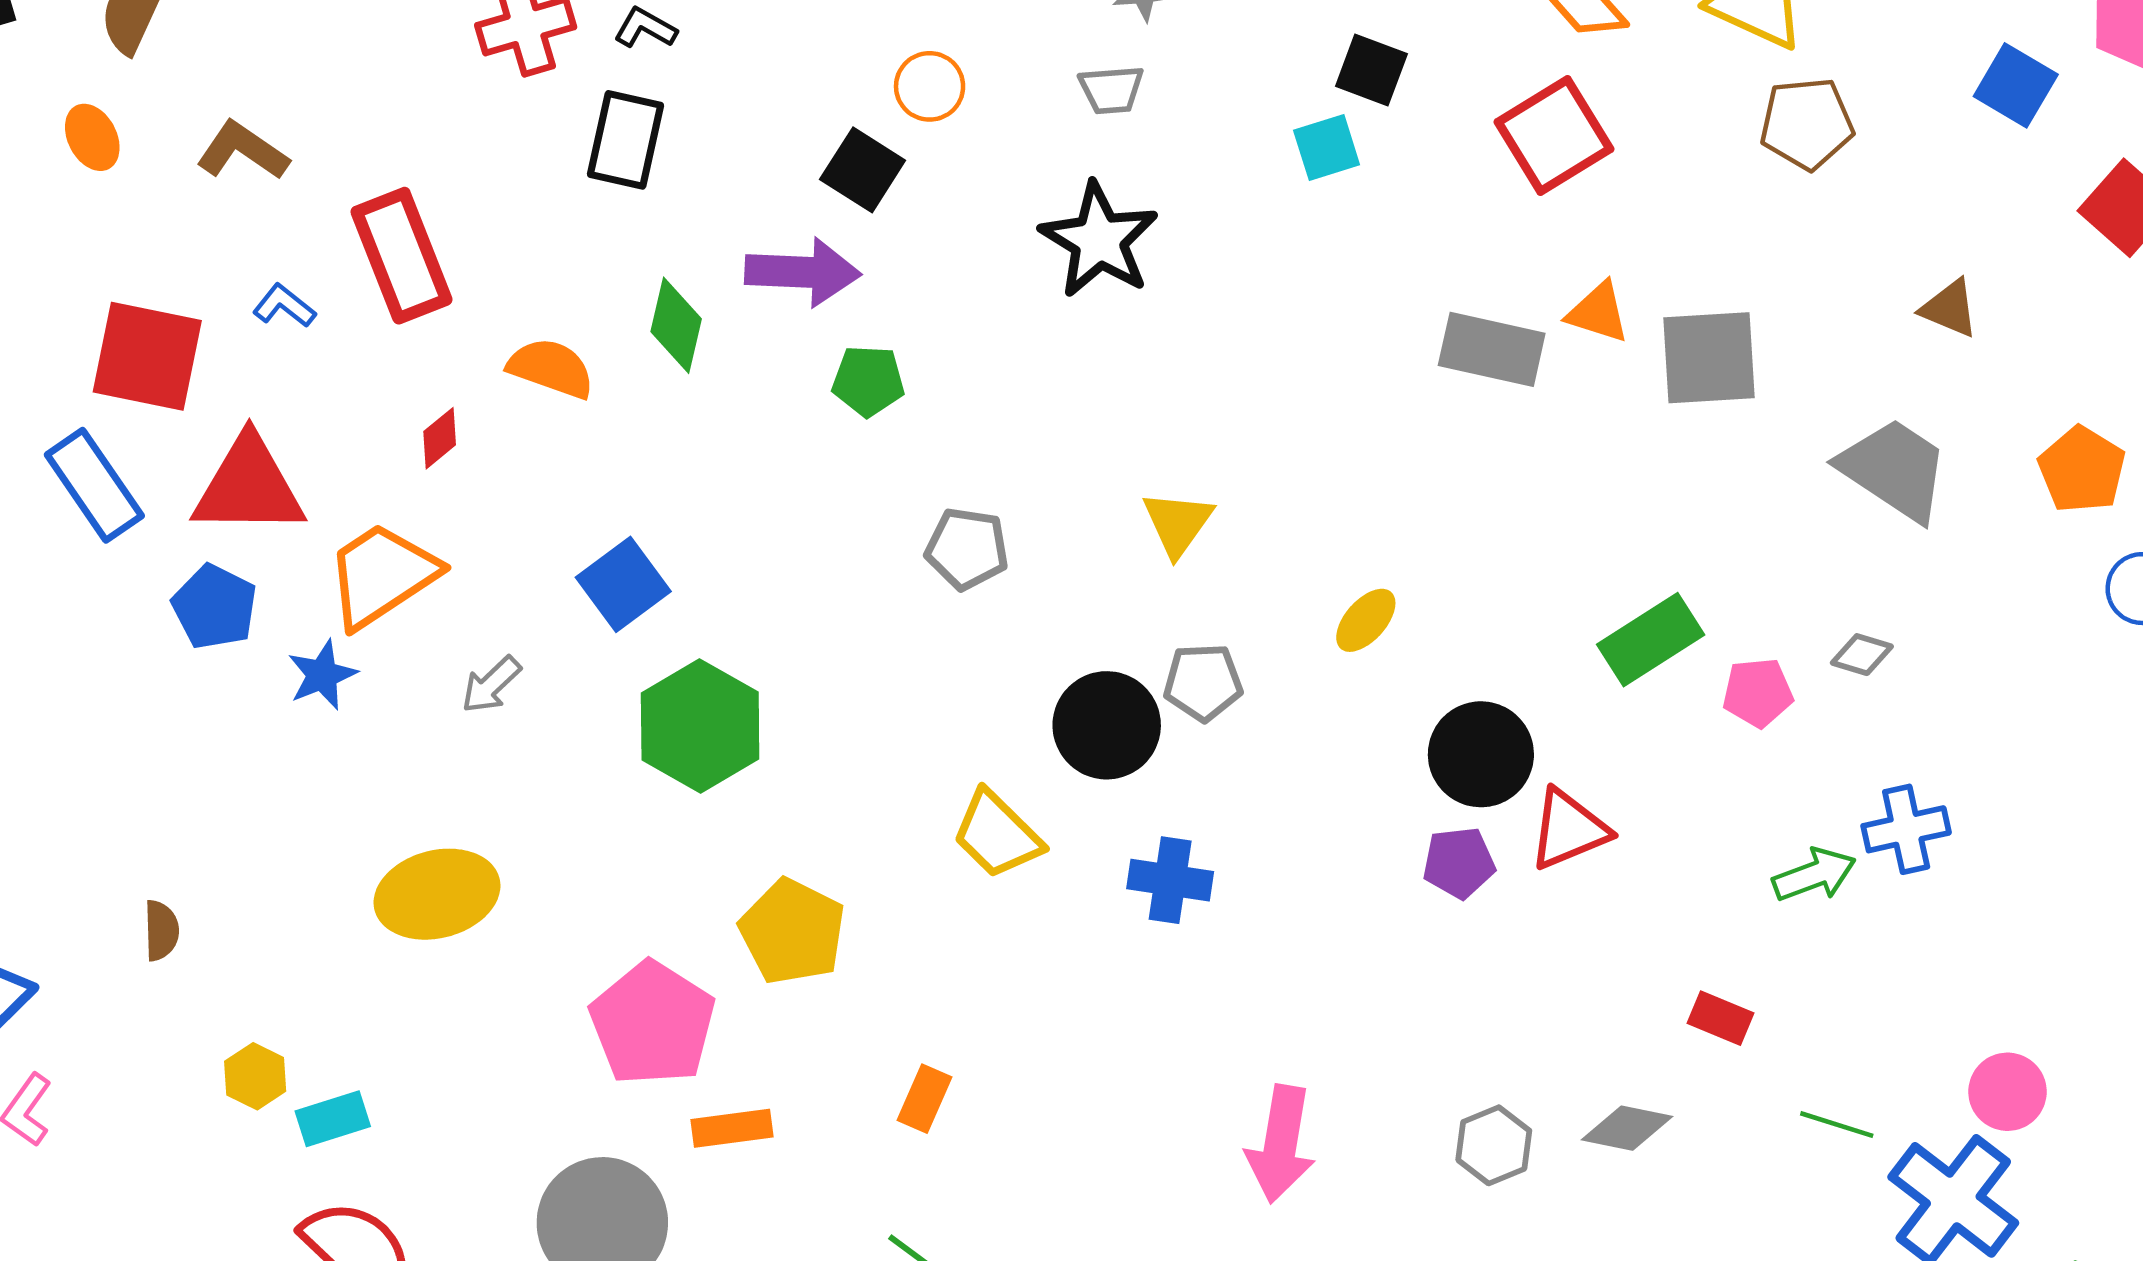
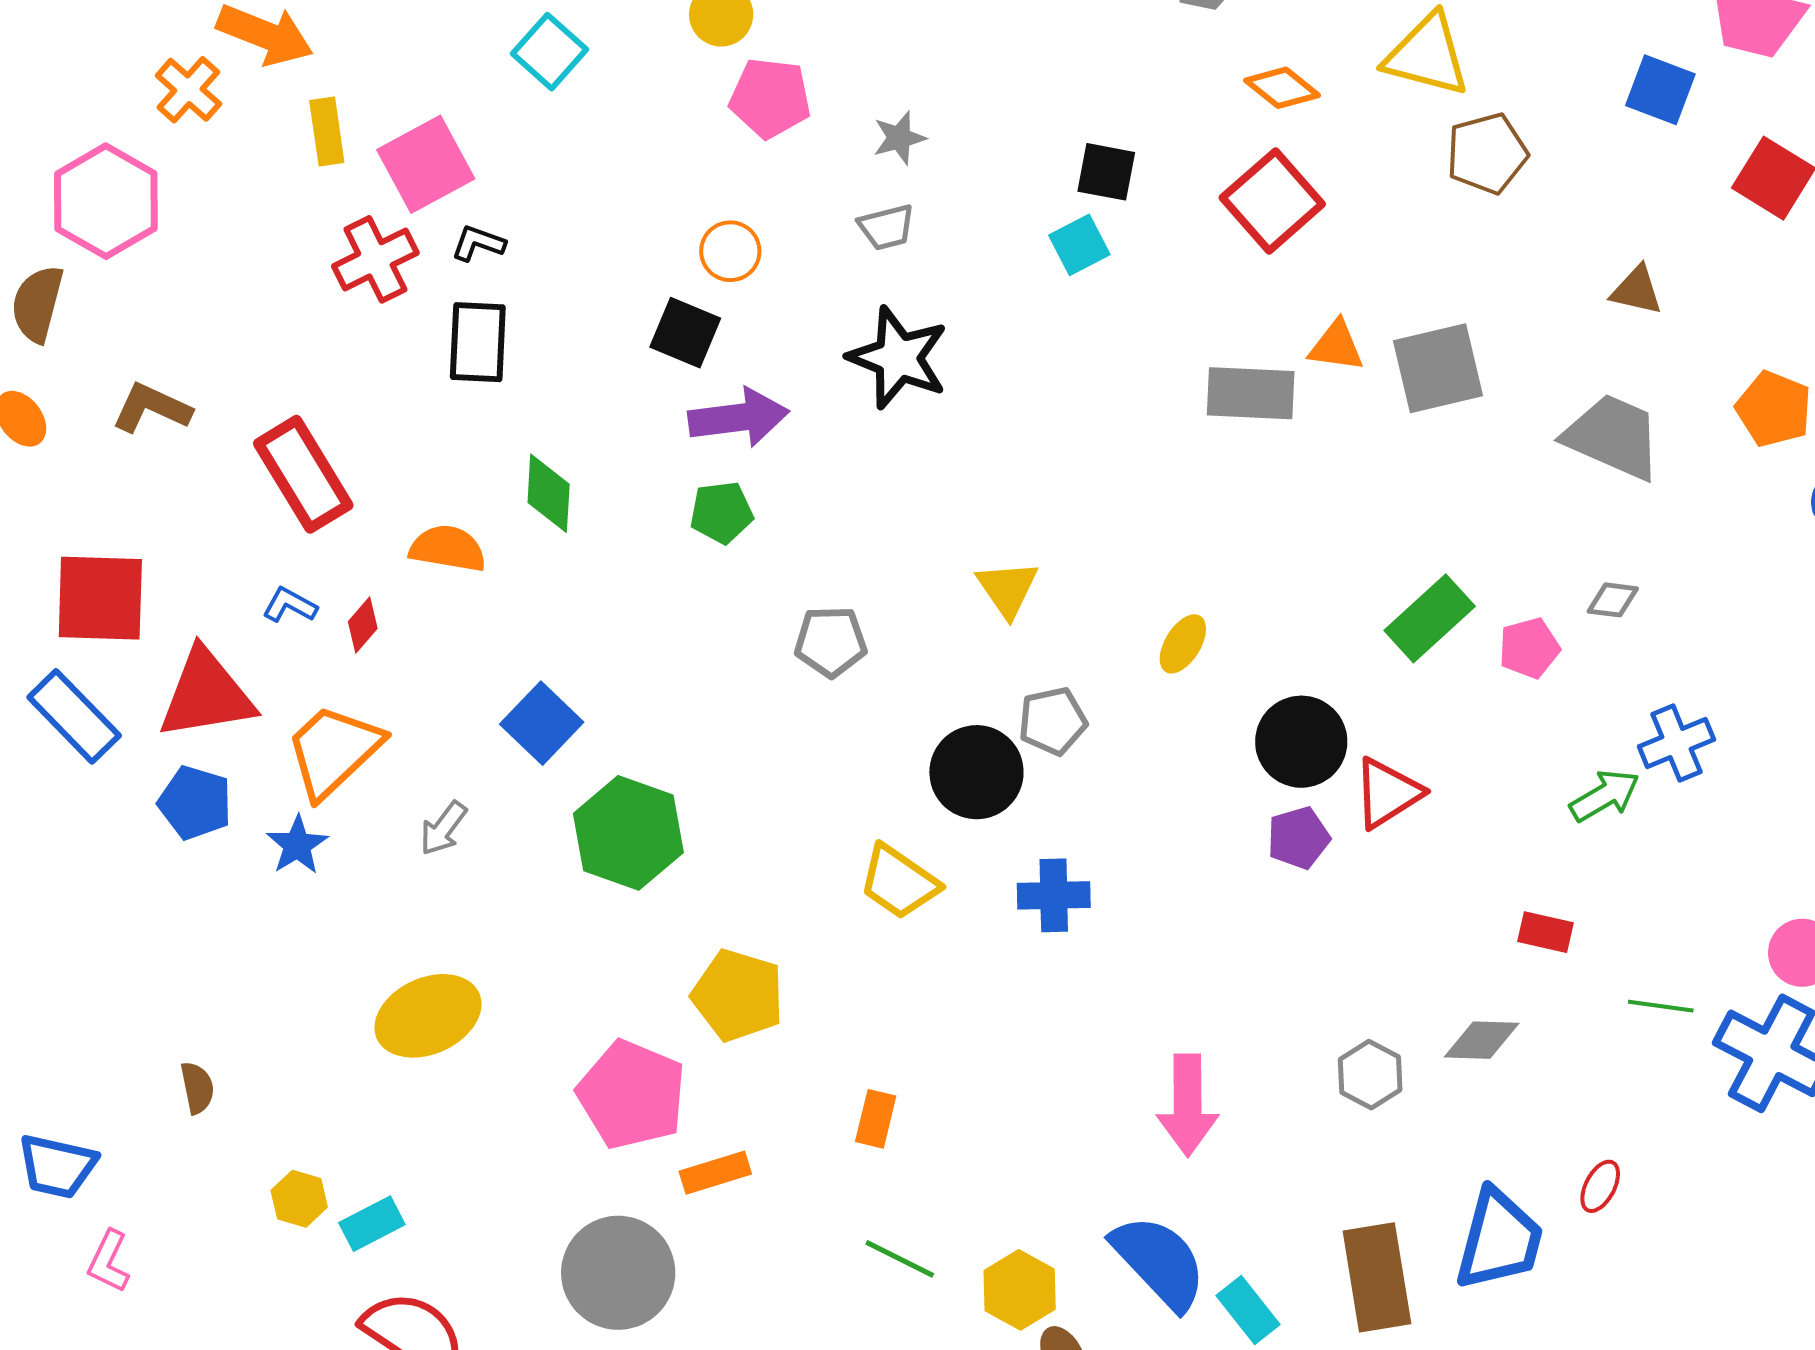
purple arrow: (803, 272) -> (739, 418), moved
blue L-shape: (284, 306) -> (290, 605), moved

